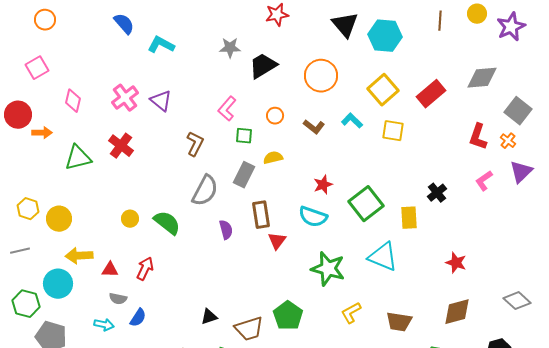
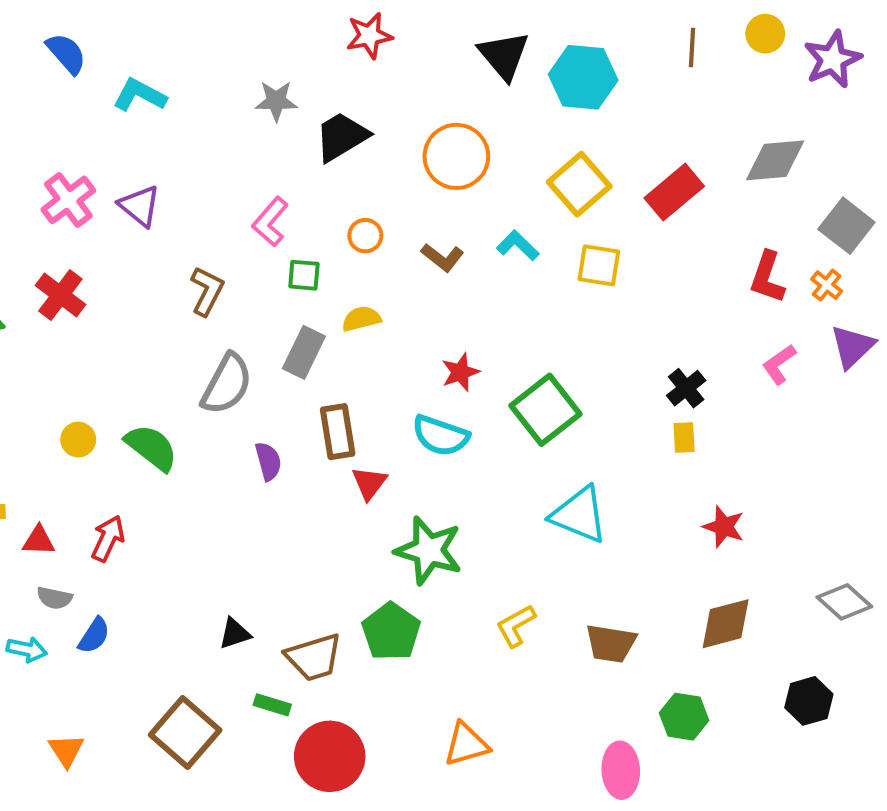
yellow rectangle: (409, 218) -> (684, 438), moved, size x0.7
green star: (328, 269) -> (429, 550), moved

